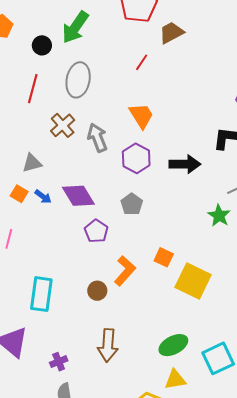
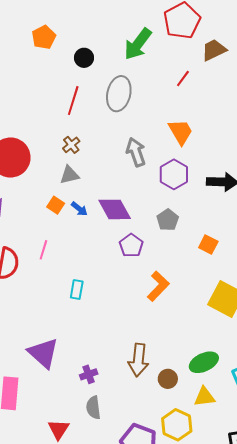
green arrow: (75, 27) -> (138, 44), moved
brown cross: (63, 125) -> (71, 145), moved, size x0.7
orange square: (164, 257) -> (208, 245), moved
brown circle: (97, 291) -> (168, 379), moved
cyan rectangle: (41, 294) -> (77, 289), moved, size x0.6

